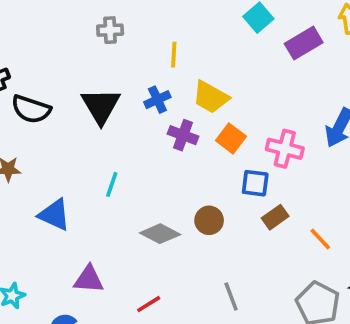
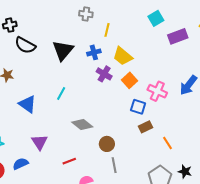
gray cross: (110, 30) -> (86, 14), moved
brown circle: (209, 220) -> (107, 144), moved
purple triangle: (89, 279) -> (40, 142), turned 42

